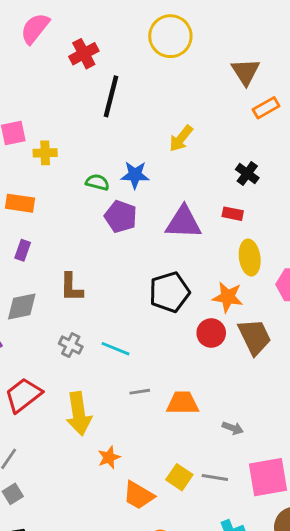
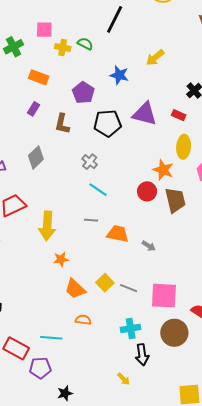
green semicircle: (97, 182) -> (85, 44), moved
purple pentagon: (121, 216) -> (83, 93), moved
brown L-shape: (71, 287) -> (62, 124), moved
black pentagon: (169, 292) -> (107, 123), moved
gray diamond: (22, 306) -> (36, 157), moved, turned -45
gray cross: (71, 345) -> (90, 162), moved
cyan line: (115, 349) -> (98, 190), moved
gray arrow: (233, 428) -> (149, 246), moved

